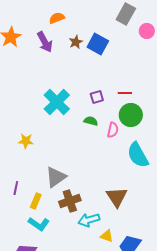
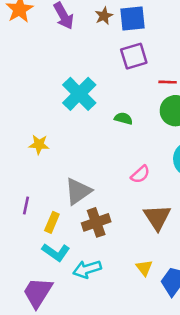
blue square: (98, 44) -> (133, 18), turned -35
purple square: (97, 97) -> (134, 56), moved, size x1.5
pink semicircle: (113, 130) -> (140, 174), moved, turned 35
cyan arrow: (89, 220) -> (87, 269), moved
yellow triangle: (107, 236) -> (144, 268), turned 32

